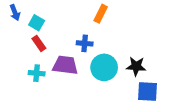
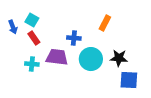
blue arrow: (15, 13) -> (13, 27), moved
orange rectangle: (101, 14) -> (105, 23), moved

